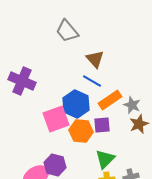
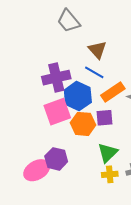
purple cross: (22, 81) -> (56, 78), moved, turned -36

